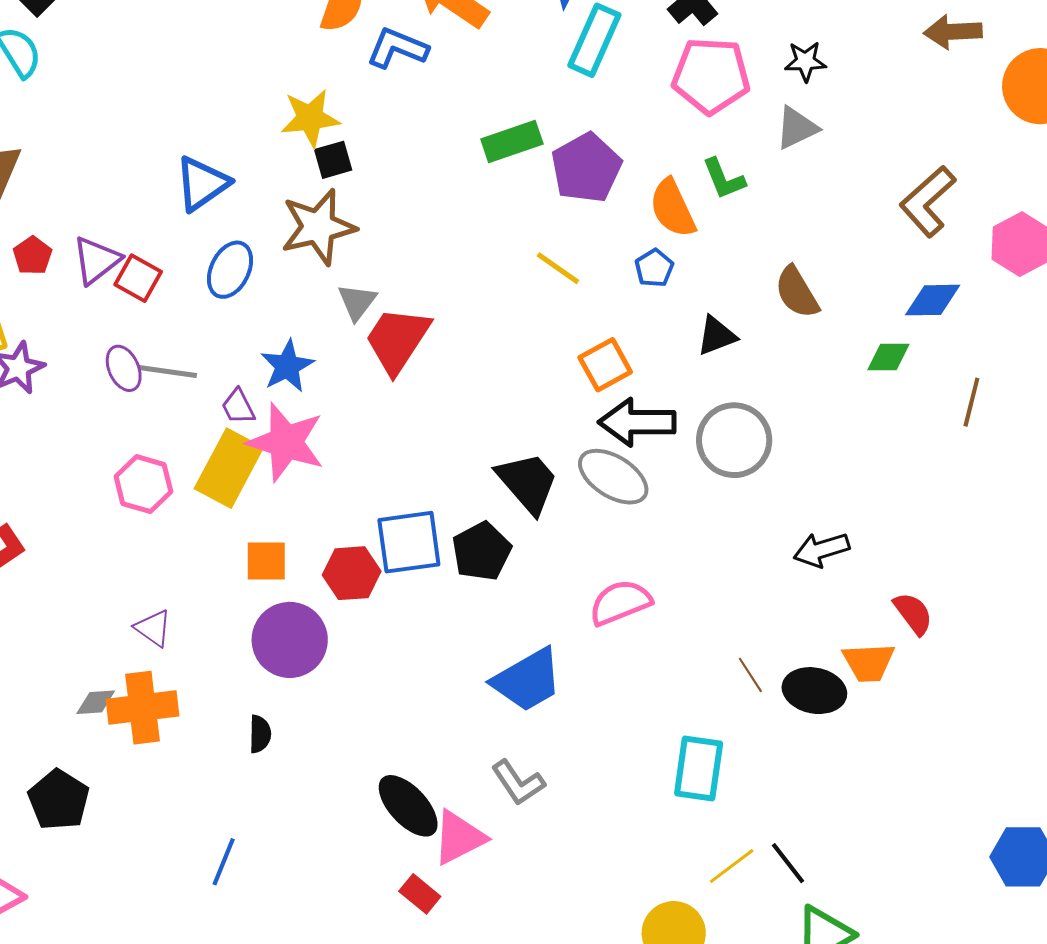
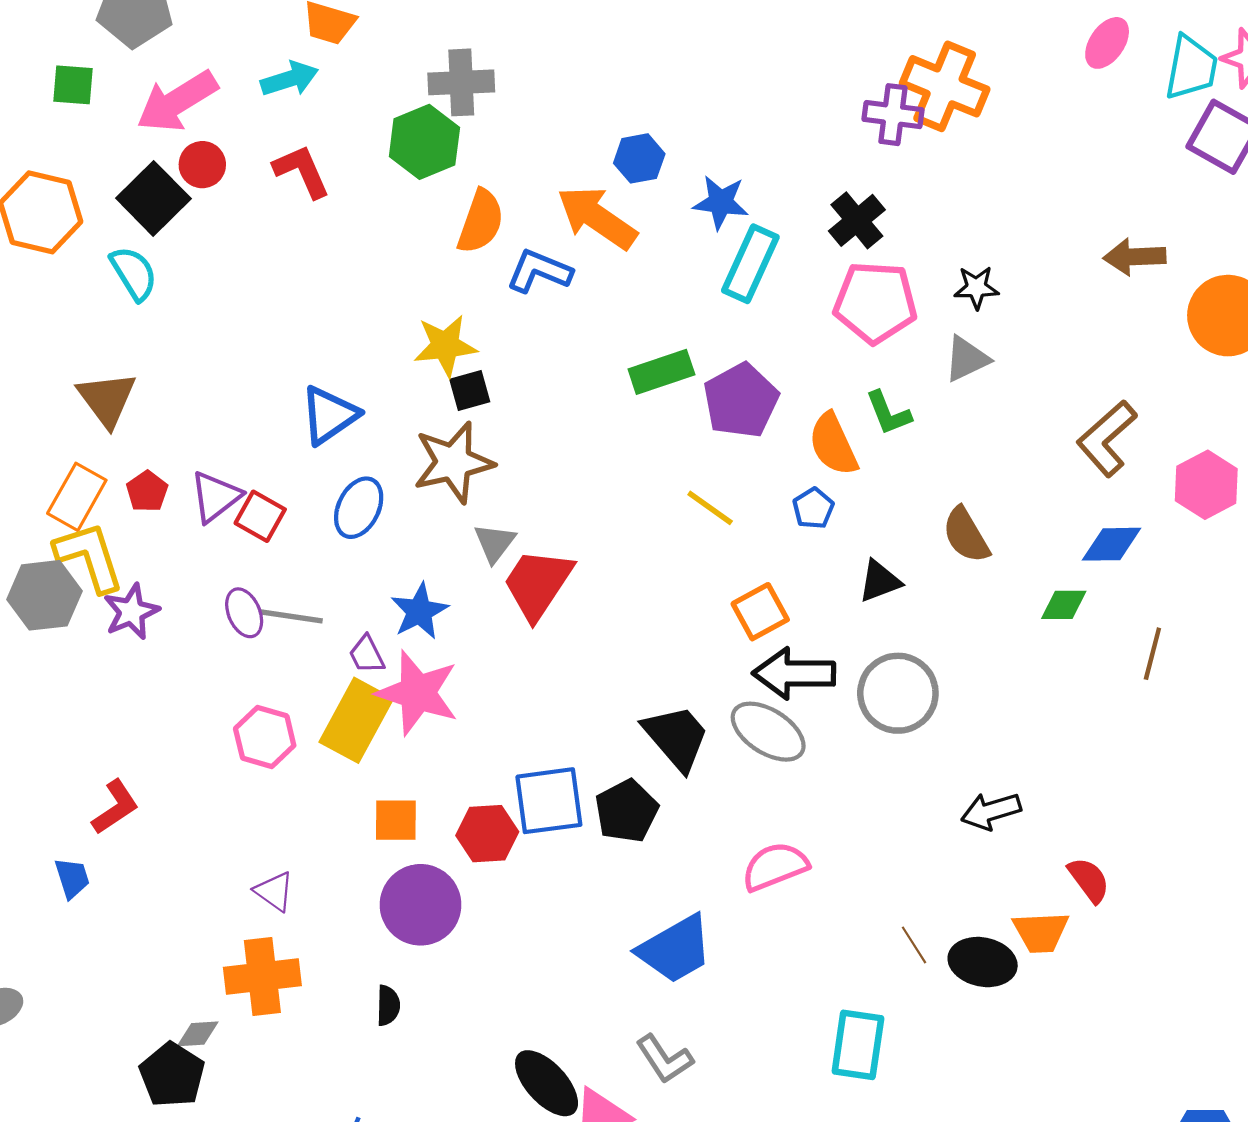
gray diamond: (96, 702) -> (198, 1034), moved

